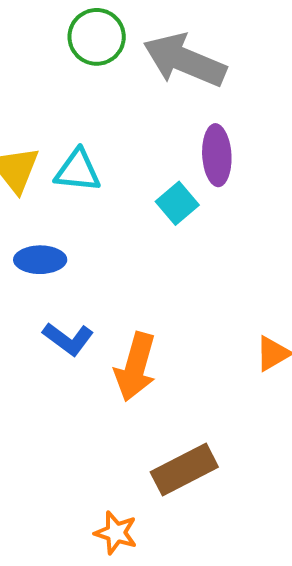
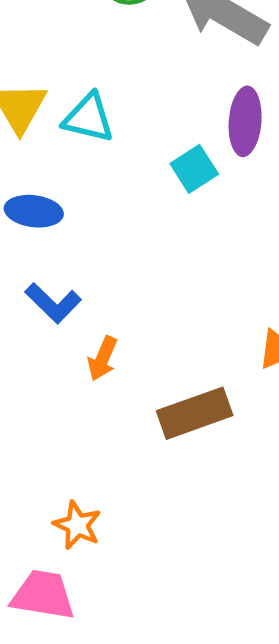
orange arrow: (135, 367) -> (103, 359), moved, size x0.6
brown rectangle: (184, 470) -> (195, 413), moved

